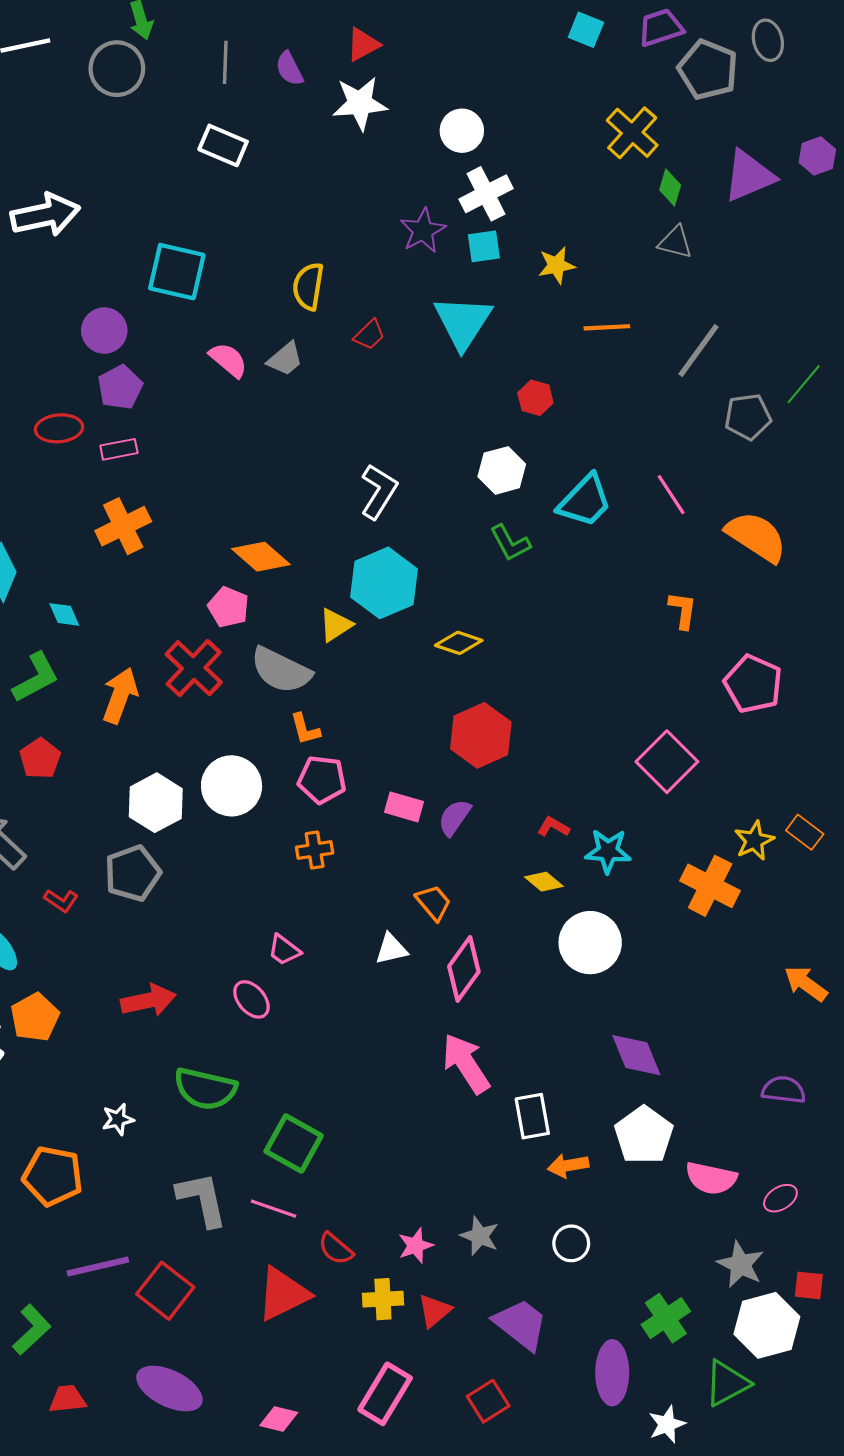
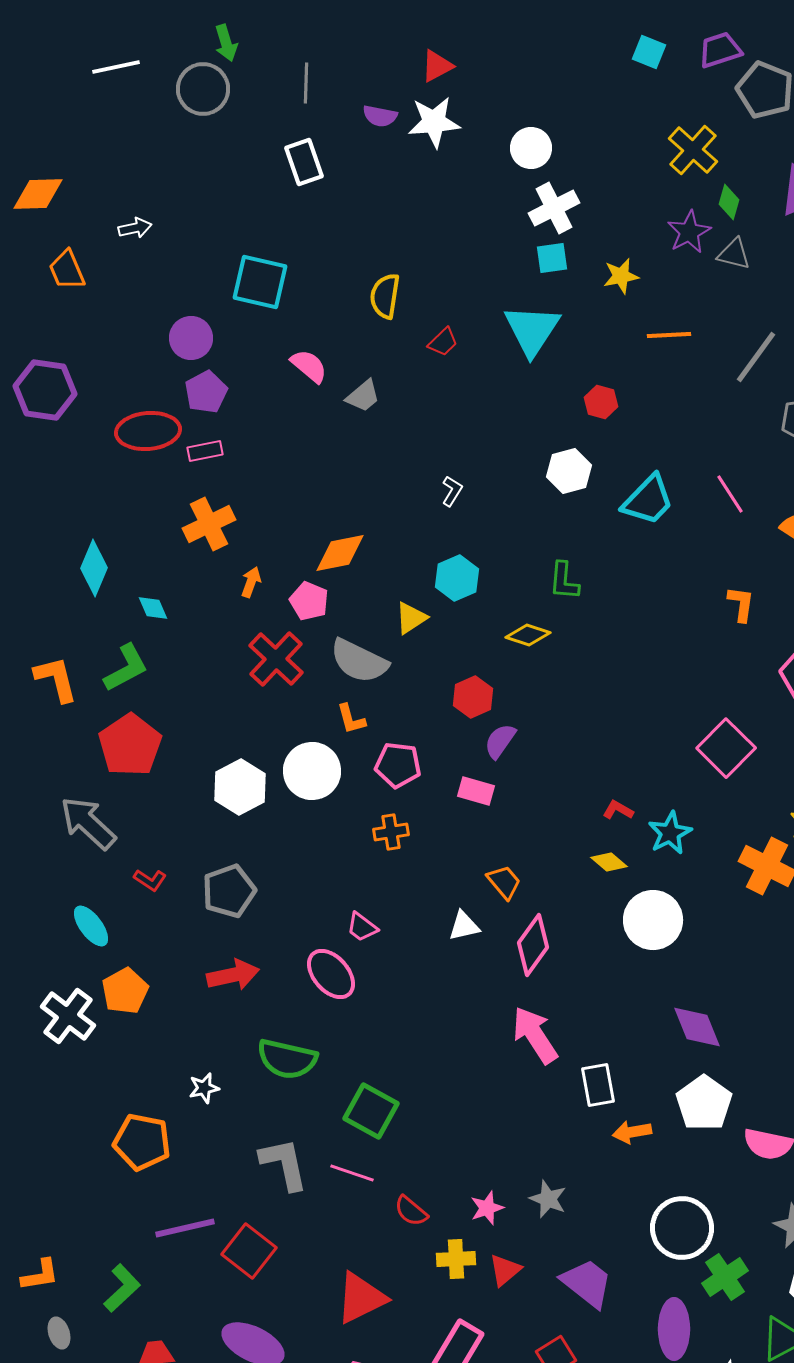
purple semicircle: (289, 69) -> (380, 116), moved, turned -52
white rectangle: (223, 145) -> (304, 162), turned 48
white arrow: (45, 215) -> (135, 228), size x0.5
purple star: (423, 231) -> (689, 232), moved
gray trapezoid: (285, 359) -> (363, 396), moved
red ellipse: (59, 428) -> (148, 431), size x1.4
white L-shape: (379, 491) -> (452, 491), size x0.6
green L-shape: (510, 543) -> (564, 581), moved, turned 33
orange diamond: (261, 557) -> (340, 553), turned -52
cyan hexagon: (384, 583) -> (457, 578), size x0.7
orange arrow: (120, 695) -> (251, 582), moved, size x0.6
orange L-shape: (305, 729) -> (351, 719), moved
red hexagon: (481, 735) -> (473, 697), moved, size x0.7
red pentagon: (40, 759) -> (130, 745), size x1.6
purple semicircle: (454, 817) -> (500, 741), moved
cyan star: (608, 851) -> (670, 833), turned -30
gray pentagon: (133, 873) -> (229, 891), moved
pink ellipse: (251, 999) -> (331, 974), size x1.4
white circle: (571, 1243) -> (682, 1228), moved, size x1.8
red triangle: (283, 1294) -> (361, 1298), moved

